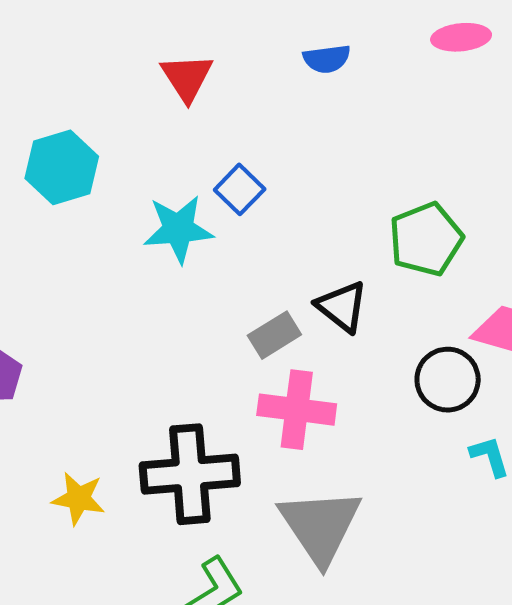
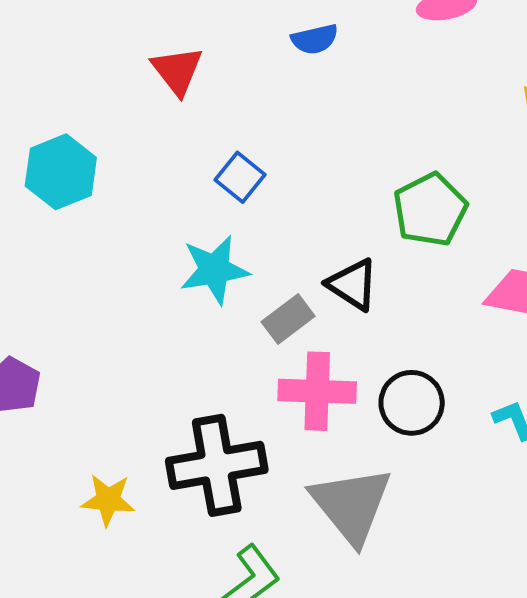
cyan star: (178, 229) -> (214, 270), moved
black circle: (448, 380) -> (412, 403), moved

